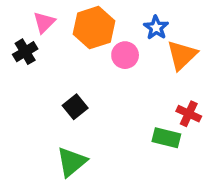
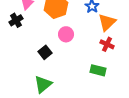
pink circle: (125, 55) -> (66, 34), moved
red cross: (189, 114) -> (107, 44), moved

